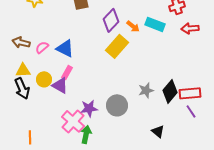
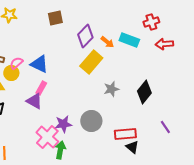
yellow circle: (44, 79) -> (11, 73), moved
gray star: (146, 90) -> (111, 89), moved
black diamond: (170, 91) -> (144, 92), moved
red rectangle: (190, 93) -> (125, 134), moved

